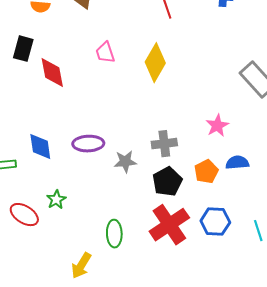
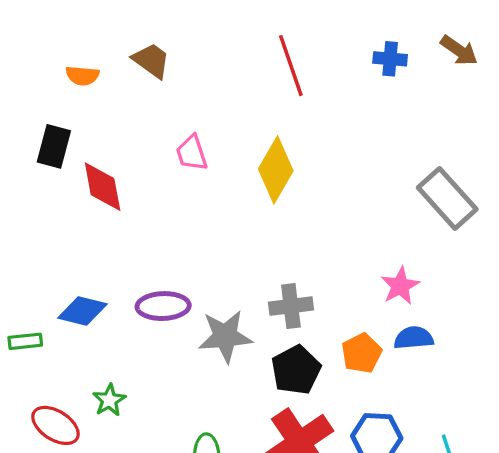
pink star: (217, 126) -> (400, 286), moved
blue diamond: (40, 147) -> (82, 311), turned -68
gray star: (125, 162) -> (225, 336), size x1.4

